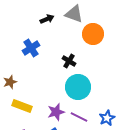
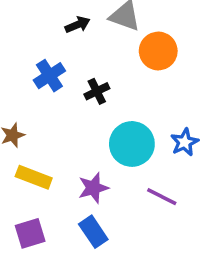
black cross: (69, 61) -> (97, 91), moved, turned 32
purple line: (79, 117) -> (162, 197), moved
blue star: (107, 118) -> (185, 142), moved

